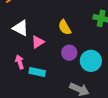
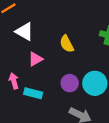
white triangle: (21, 28) -> (24, 32), moved
purple circle: (69, 53) -> (70, 83), moved

